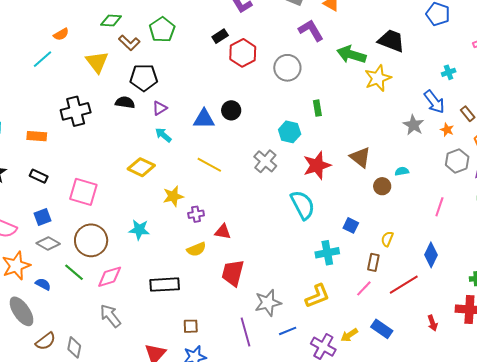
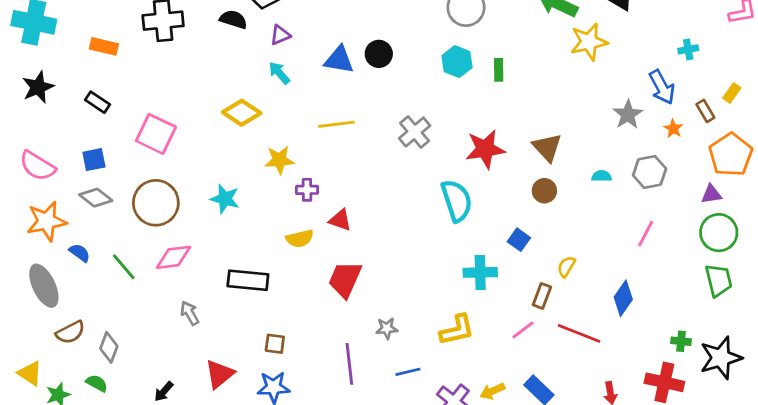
cyan hexagon: (290, 132) -> (457, 62), moved
gray hexagon: (457, 161) -> (650, 172), moved
yellow line: (209, 165) -> (336, 124), turned -45
brown circle: (382, 186) -> (544, 191), moved
green line: (74, 272) -> (124, 267), moved
red line: (404, 285) -> (579, 333), turned 44
gray star: (268, 303) -> (387, 328), size x0.6
gray arrow: (110, 316) -> (190, 313), moved, size x0.7

